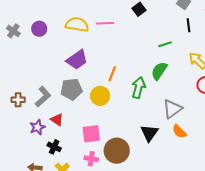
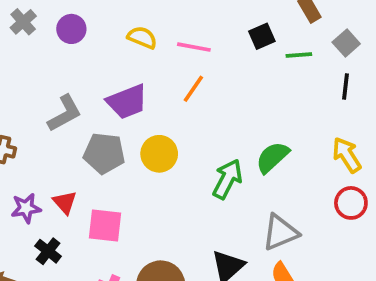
yellow semicircle: (77, 25) -> (142, 38), size x0.7
green line: (165, 44) -> (299, 55), moved
orange line: (112, 74) -> (193, 89), moved
yellow circle: (100, 96) -> (159, 154), moved
gray L-shape: (43, 97) -> (65, 113), moved
pink square: (91, 134) -> (105, 225), moved

